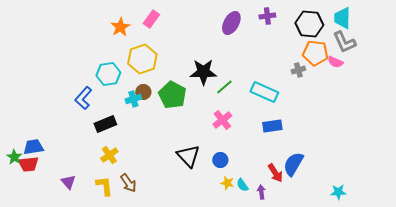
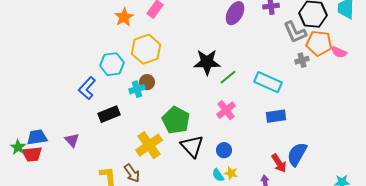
gray L-shape: (344, 42) -> (295, 32), moved
green pentagon: (172, 95) -> (176, 120), moved
yellow cross: (109, 155) -> (149, 145), moved, size x1.5
purple triangle: (68, 182) -> (72, 140), moved
cyan semicircle: (242, 185) -> (218, 175), moved

